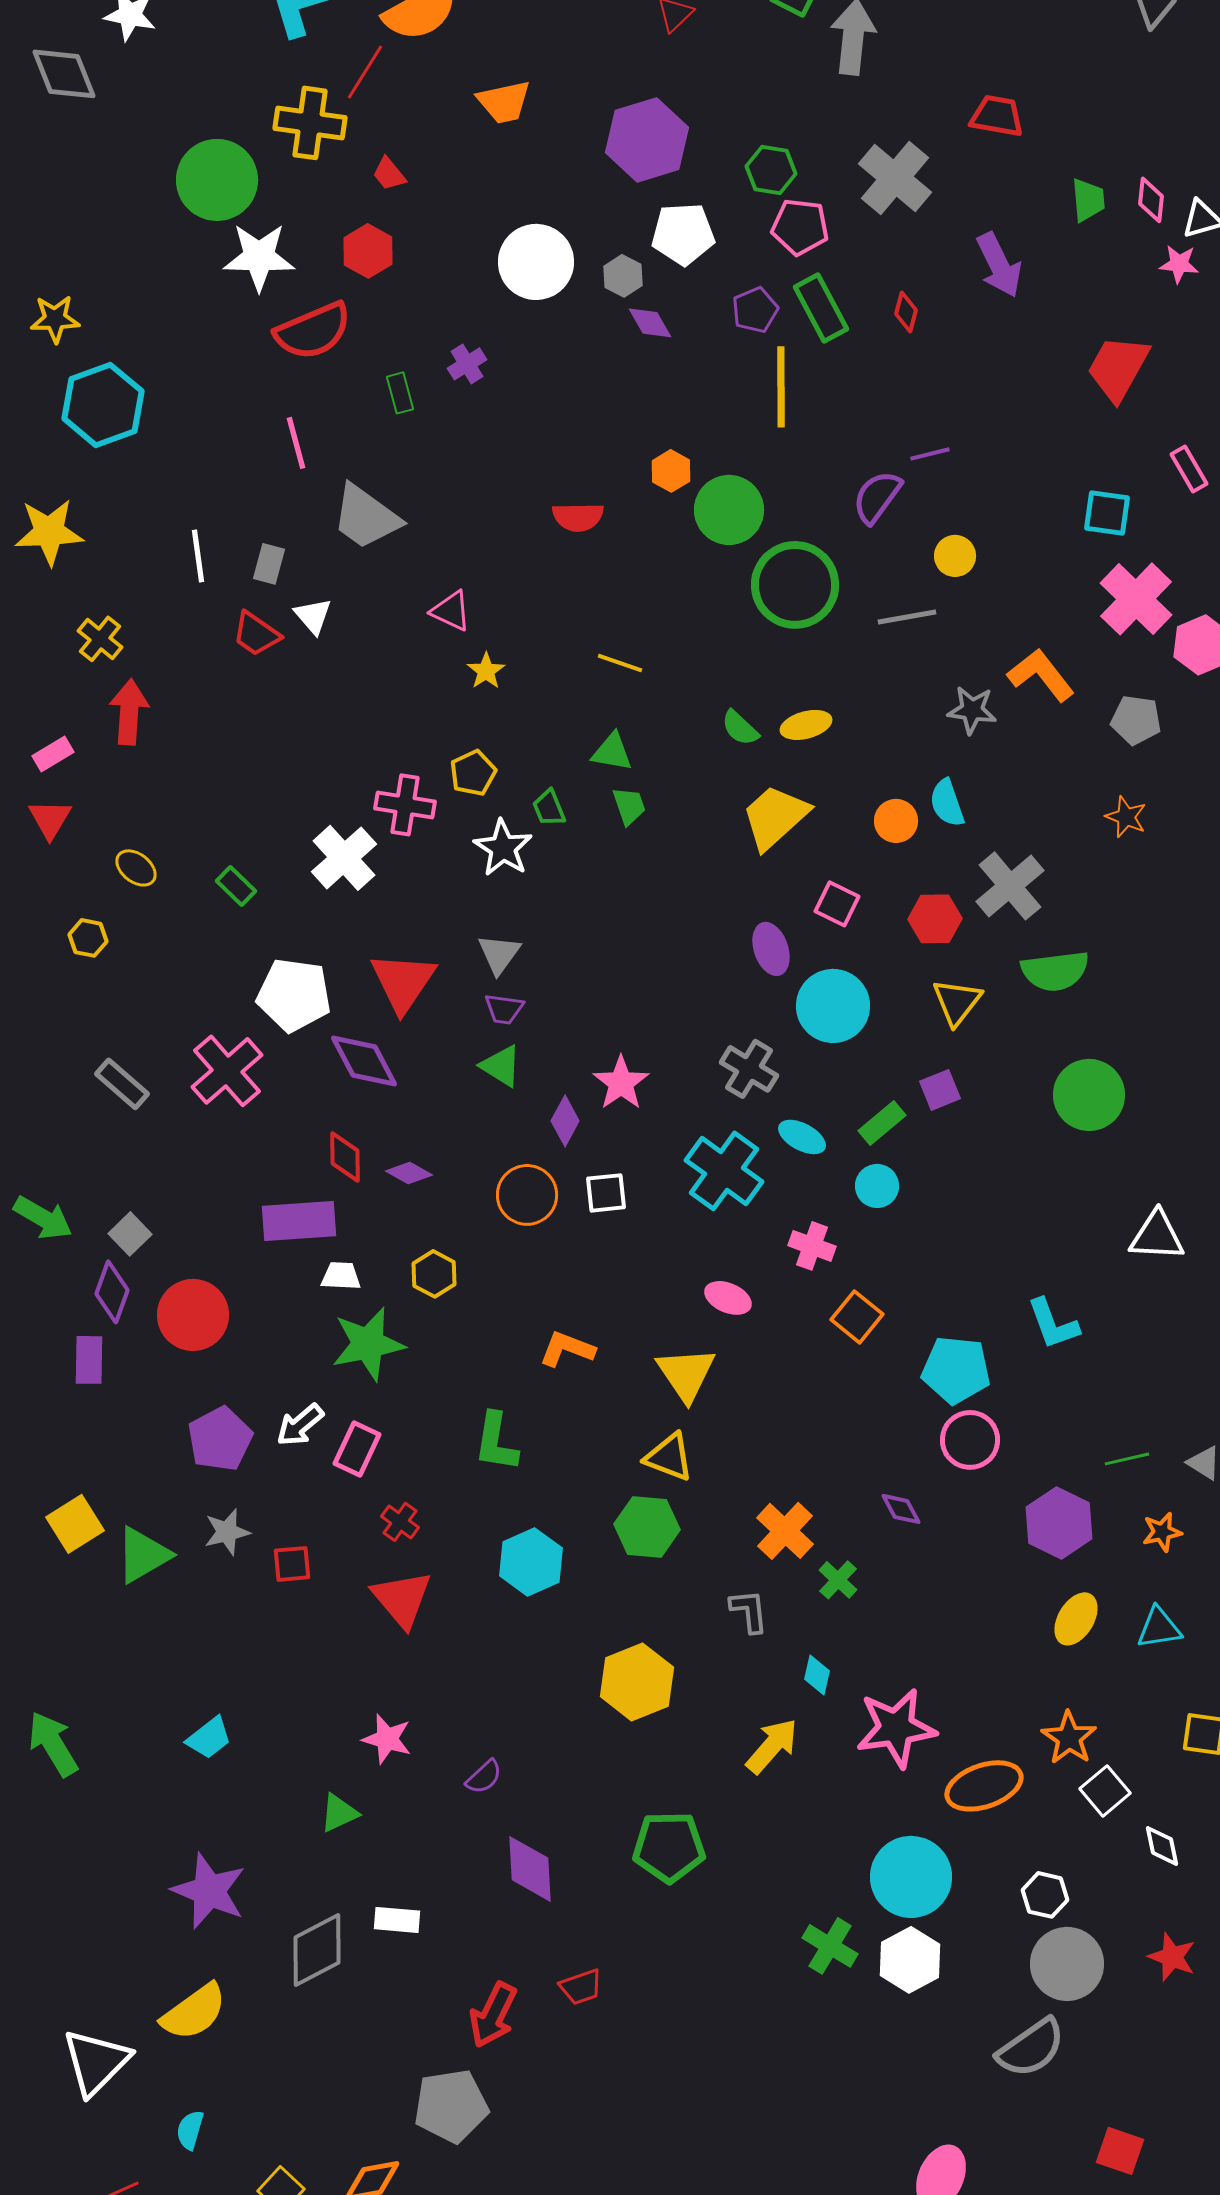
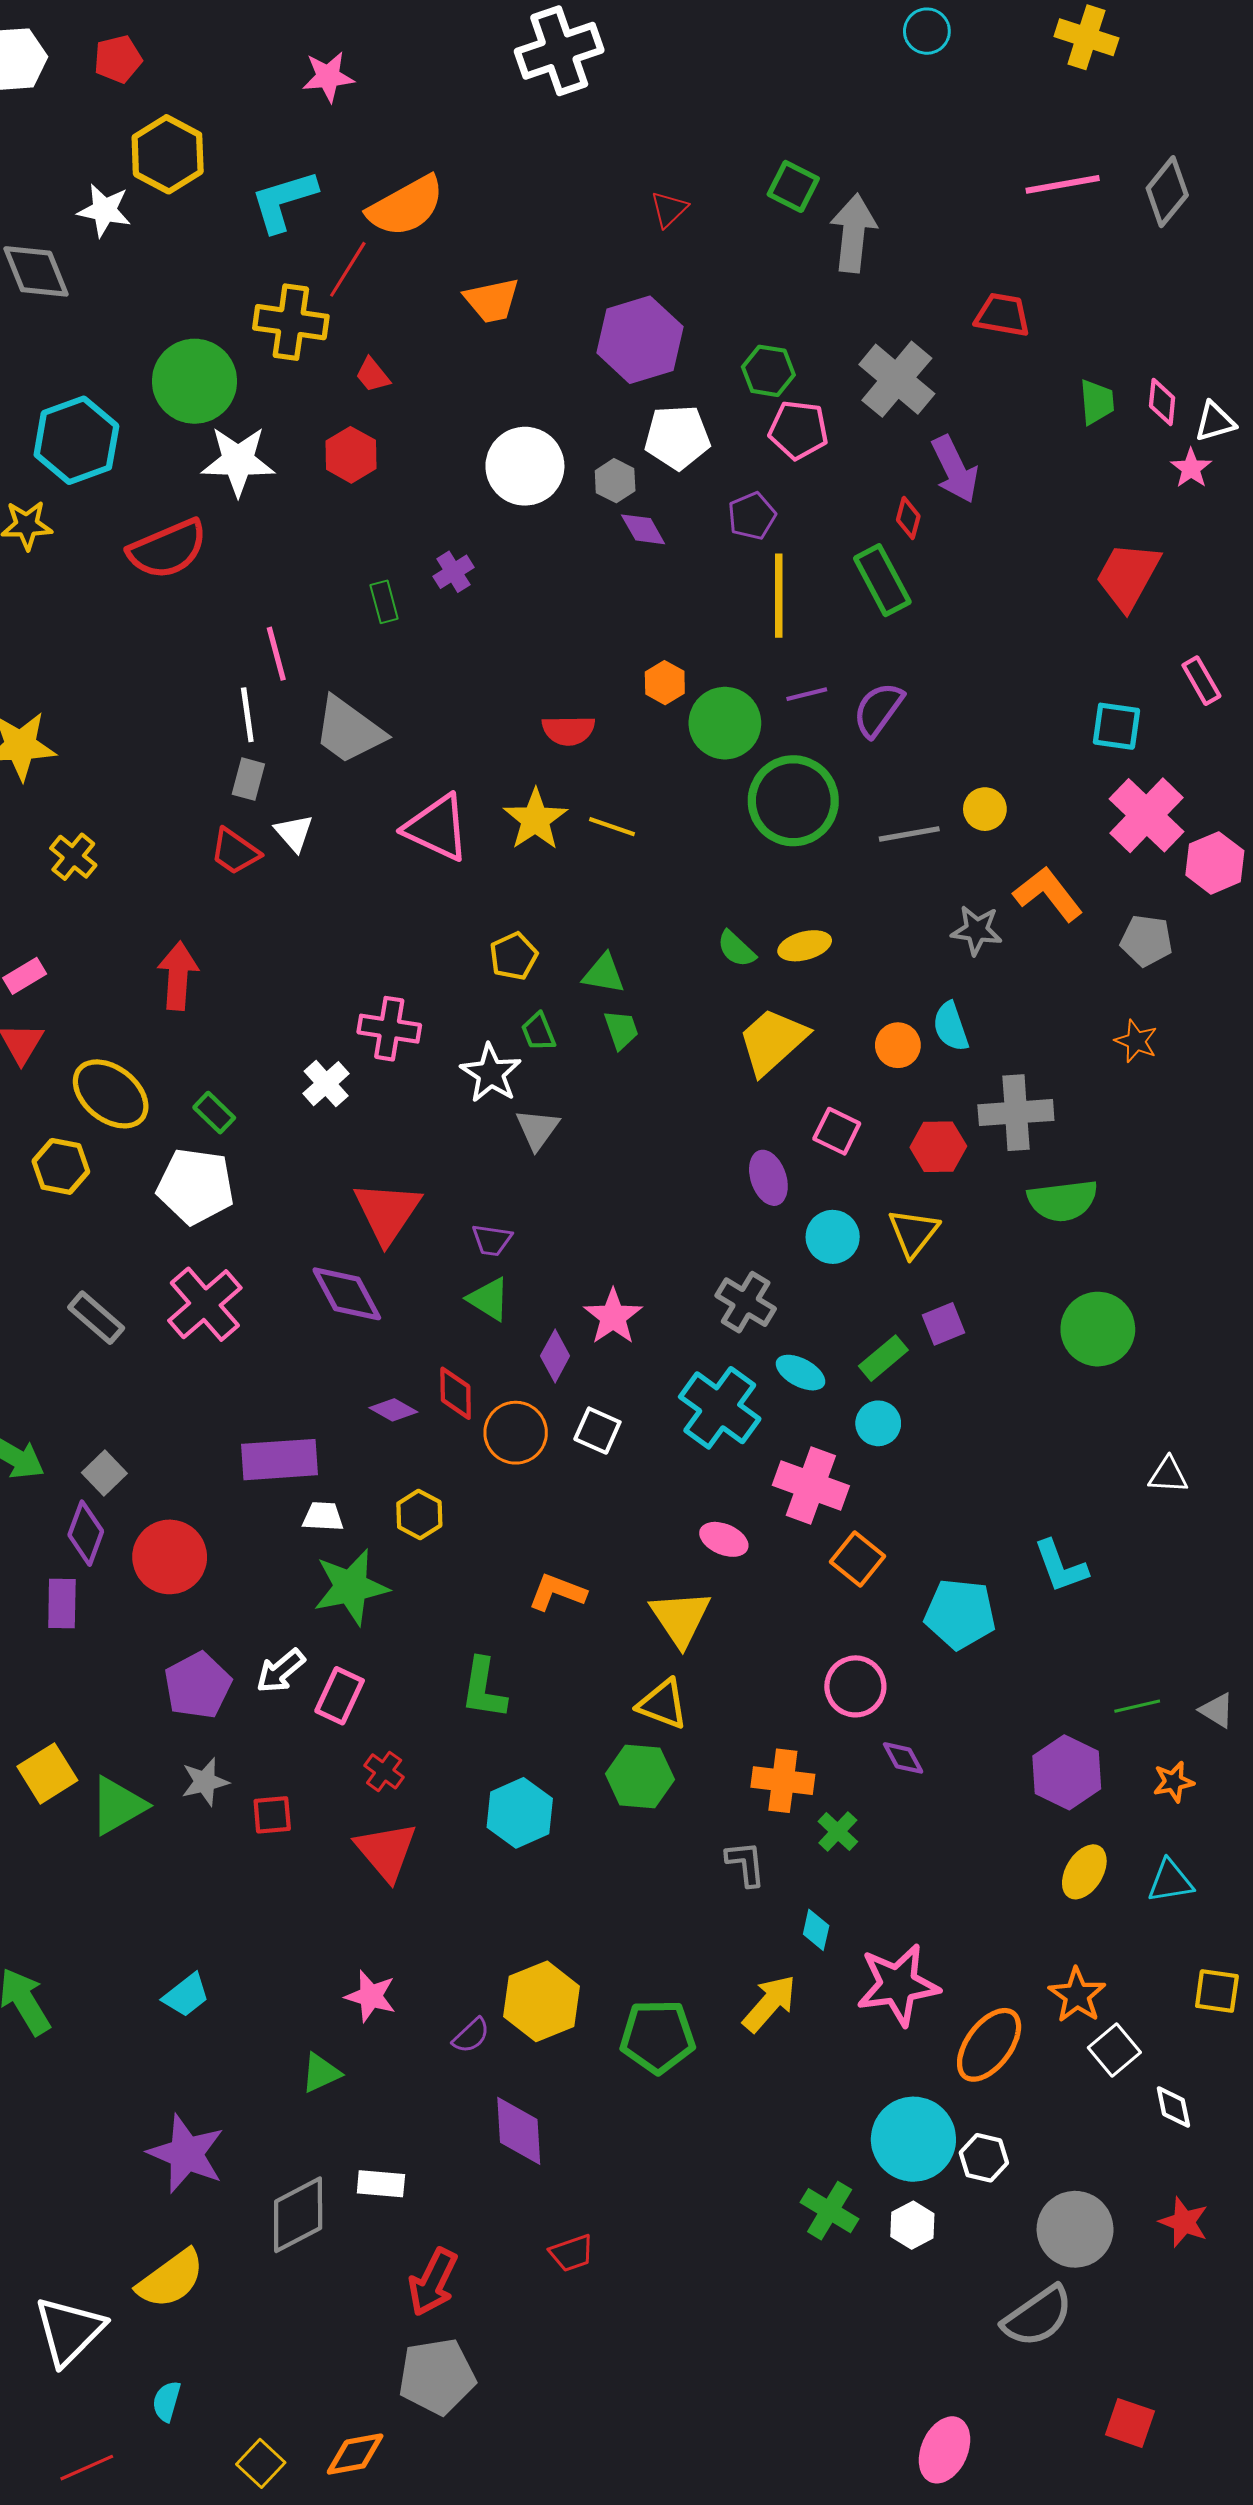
pink star: (1179, 264) -> (1191, 468), turned 30
purple arrow: (999, 265) -> (955, 469), moved
green rectangle: (821, 308) -> (882, 580), moved
red semicircle: (313, 331) -> (168, 549), moved
cyan hexagon: (103, 405) -> (76, 440), moved
purple line: (930, 454) -> (807, 694), moved
white line: (198, 556) -> (247, 715), moved
yellow circle: (955, 556) -> (985, 809), moved
pink triangle: (451, 611) -> (437, 828), size x1.6
yellow line: (620, 663) -> (612, 827), moved
yellow star: (486, 671) -> (535, 819), moved, size x1.6
red arrow: (129, 712) -> (178, 976), moved
yellow pentagon: (473, 773) -> (514, 956), moved
white cross: (344, 858) -> (326, 1084), size x0.7
yellow ellipse: (136, 868) -> (111, 1094), size x1.8
gray cross: (1010, 886) -> (1016, 1113), turned 36
yellow hexagon: (88, 938) -> (61, 1166), size x1.4
gray triangle: (499, 954) -> (537, 1129), moved
white pentagon: (294, 995) -> (196, 1186), moved
yellow triangle: (957, 1002) -> (913, 1233), moved
cyan circle: (833, 1006) -> (833, 1237), size x0.7
red diamond: (345, 1157) -> (456, 1393), moved
white square: (606, 1193) -> (597, 1431), turned 30
white triangle: (1157, 1236) -> (1168, 1475), size x0.7
pink cross: (812, 1246) -> (811, 1485), size x1.5
pink circle: (970, 1440) -> (855, 1686), moved
orange cross: (785, 1531) -> (783, 1781), turned -36
yellow hexagon: (637, 1682) -> (542, 2001), moved
orange ellipse: (984, 1786) -> (989, 2045), turned -34
green pentagon: (669, 1847) -> (658, 2037), moved
white hexagon: (1045, 1895) -> (984, 2158), moved
white hexagon: (910, 1960) -> (912, 2225), size x0.7
red arrow: (493, 2015) -> (433, 2282), moved

